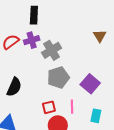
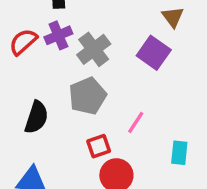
gray pentagon: (58, 77) -> (87, 96), moved
purple square: (90, 84) -> (154, 53), moved
pink line: (72, 107) -> (136, 122), moved, turned 40

